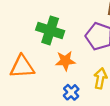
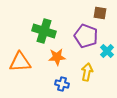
blue cross: (71, 92) -> (62, 84), turned -32

